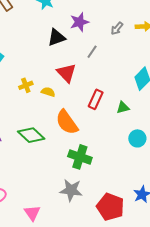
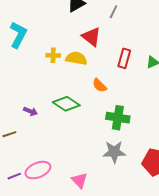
yellow cross: (26, 85) -> (53, 55), turned 32
yellow semicircle: (48, 92) -> (76, 58), size x1.5
orange semicircle: (67, 122) -> (99, 85), size x0.6

